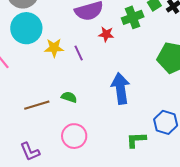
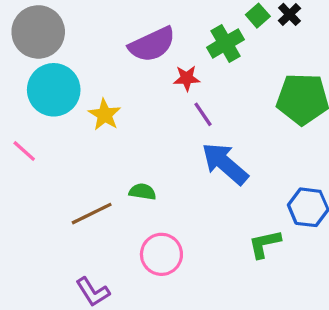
yellow star: (54, 48) -> (105, 115), turned -30
purple line: (79, 53) -> (203, 114), moved
blue arrow: (121, 88) -> (225, 164), turned -32

